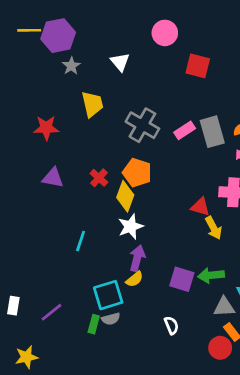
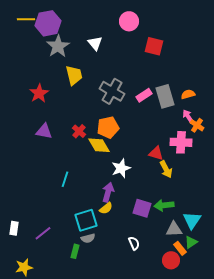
gray star: (71, 66) -> (58, 46), size x1.6
red star: (46, 128) -> (39, 93), turned -30
orange pentagon: (137, 173) -> (108, 127), turned -30
yellow diamond: (125, 196) -> (99, 145), turned -50
white star: (131, 227) -> (121, 168), moved
green rectangle: (94, 324) -> (75, 251), moved

